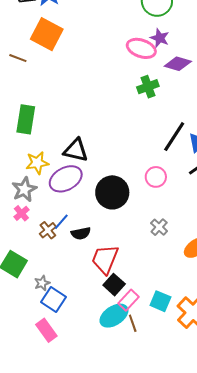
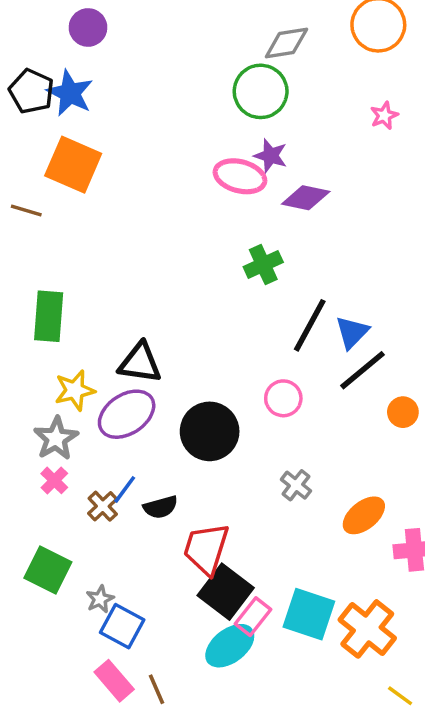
green cross: (148, 87) -> (263, 264), moved
black square: (114, 285) -> (226, 592), size x1.4
cyan square: (160, 301) -> (309, 614), size x1.4
brown line: (133, 323) -> (157, 689), moved

